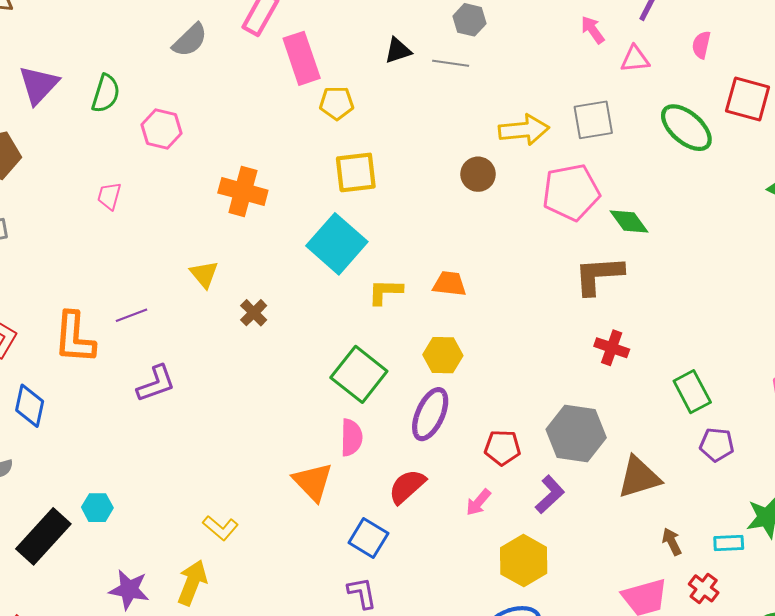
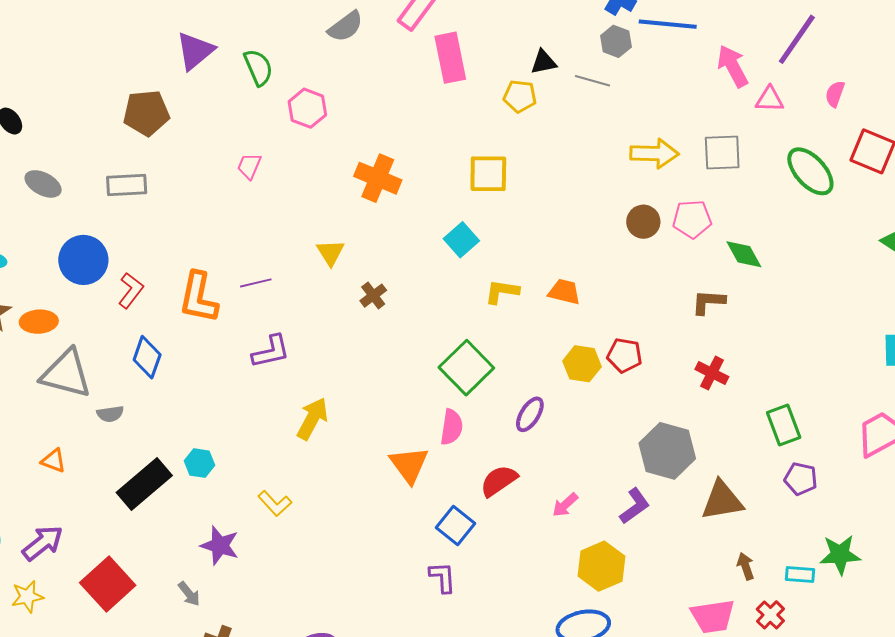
pink arrow: (593, 30) -> (733, 66), size x1.5
green semicircle: (106, 94) -> (258, 67), turned -48
yellow pentagon: (337, 103) -> (520, 96), moved
brown circle: (478, 174) -> (643, 222), moved
pink pentagon: (571, 192) -> (692, 219), size x0.7
cyan square: (337, 244) -> (461, 240), size x0.6
brown L-shape: (599, 275) -> (708, 302), size x0.7
yellow hexagon: (443, 355) -> (582, 364), moved
purple ellipse: (430, 414) -> (530, 414), size x0.7
red pentagon: (502, 448) -> (624, 355), moved
yellow L-shape: (220, 528) -> (275, 503), moved
yellow arrow: (192, 583) -> (312, 419), moved

